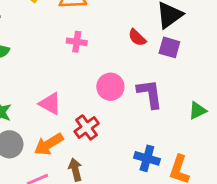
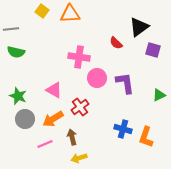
pink cross: (77, 42) -> (79, 57), moved, size x1.5
purple square: (169, 47) -> (153, 50), moved

